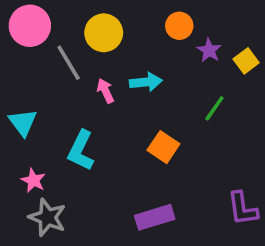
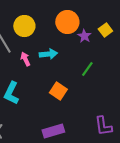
orange circle: (179, 26) -> (67, 22), size x1.5
yellow square: (246, 61) -> (105, 30), moved

